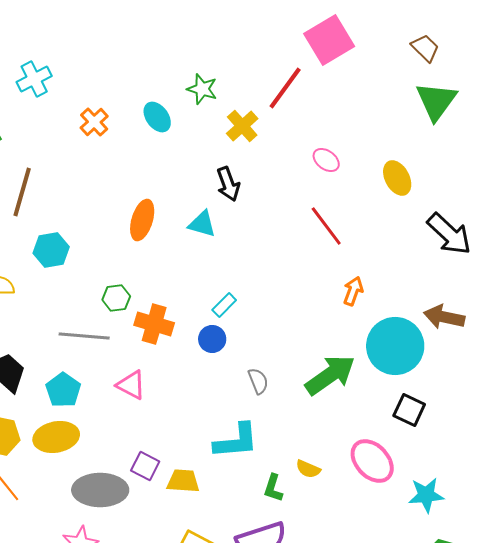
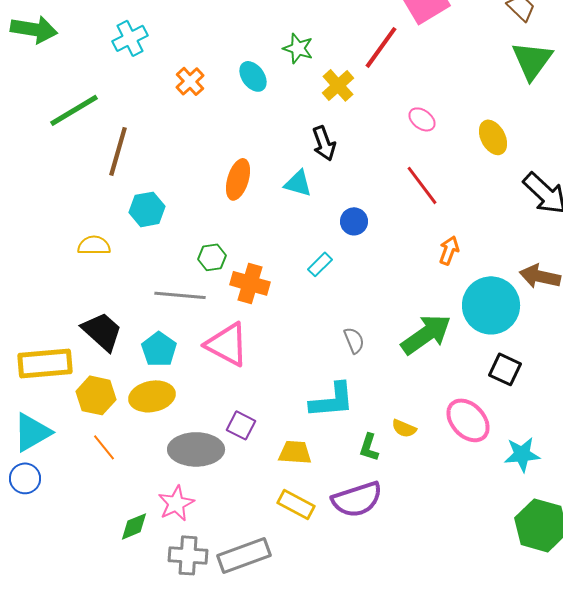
blue circle: (212, 339) -> (354, 221), moved
pink triangle: (131, 385) -> (227, 344), size x1.5
yellow trapezoid: (183, 481) -> (295, 452), moved

